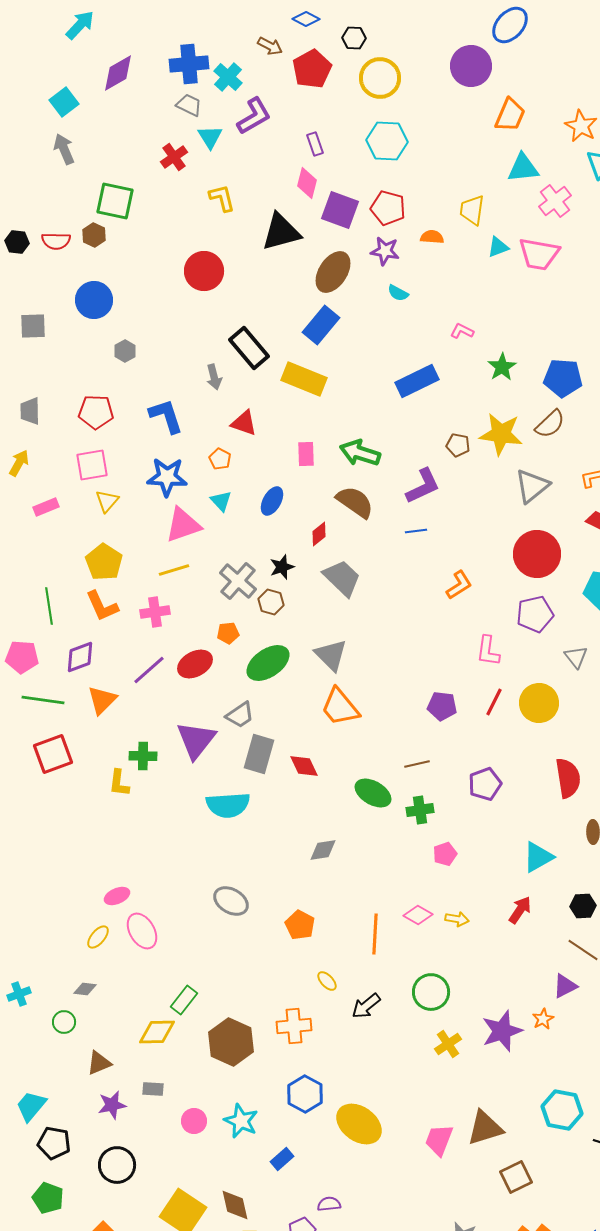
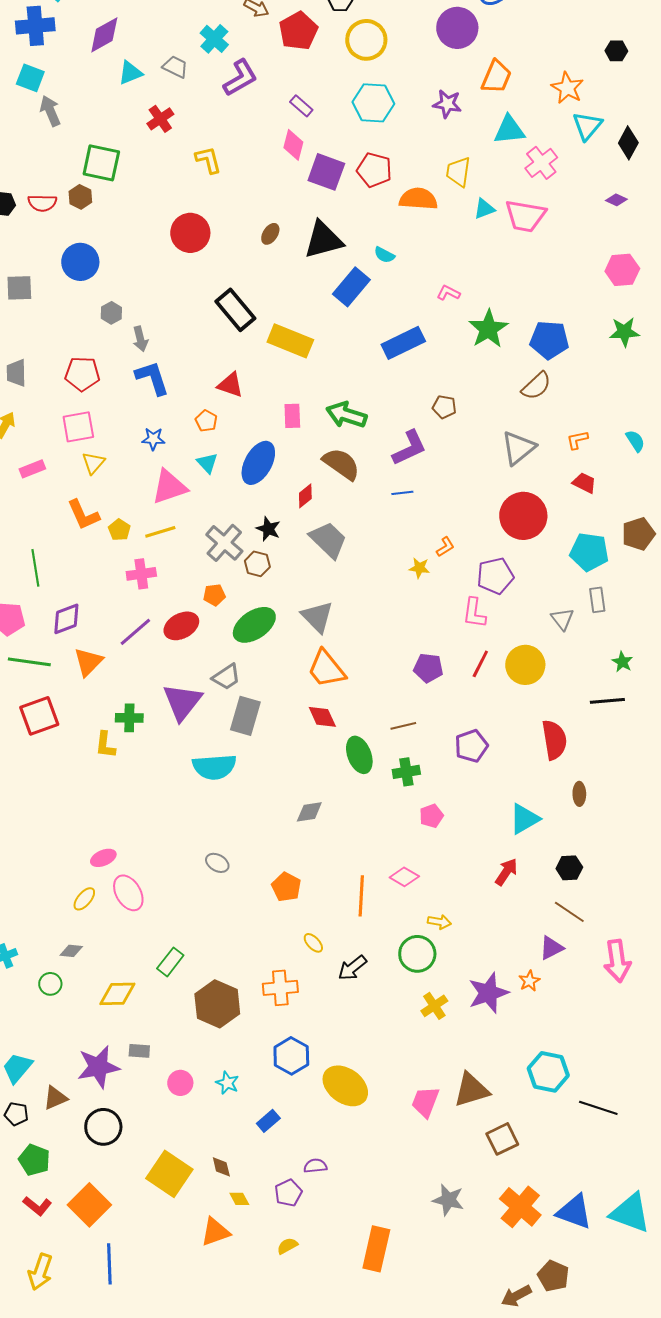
blue cross: (189, 64) -> (35, 26), moved
cyan square: (64, 102) -> (30, 78), moved, turned -32
cyan triangle: (210, 137) -> (130, 73), moved, turned 40
purple rectangle: (315, 144) -> (301, 106), turned -30
black triangle: (281, 232) -> (323, 240), moved
orange semicircle: (432, 237) -> (418, 199), size x1.6
purple star: (385, 251) -> (447, 104), moved
brown ellipse: (333, 272) -> (270, 234), moved, size x0.5
blue rectangle: (321, 325) -> (351, 287), moved
green star: (502, 367) -> (488, 329), size x1.4
gray arrow: (214, 377) -> (140, 339), moved
yellow star: (501, 434) -> (419, 568), moved, size x0.5
blue star: (167, 477) -> (153, 439), size x0.6
blue ellipse: (272, 501) -> (258, 463), size x1.5
yellow pentagon: (104, 562) -> (119, 530), moved, size x0.6
black star: (282, 567) -> (268, 529), turned -30
orange L-shape: (459, 585) -> (445, 547), size x0.7
orange L-shape: (102, 606) -> (83, 515), moved
purple pentagon: (535, 614) -> (495, 576), moved
red diamond: (304, 766) -> (322, 717), moved
green ellipse: (373, 793) -> (359, 755), turned 39
gray ellipse: (231, 901) -> (217, 863), size x0.7
yellow arrow: (457, 919) -> (439, 922), moved
yellow diamond: (157, 1032) -> (117, 994), moved
brown triangle: (99, 1063) -> (55, 1098), moved
purple star: (112, 1105) -> (98, 1067), size x1.5
cyan star: (241, 1121) -> (227, 1083), size x0.7
black pentagon: (54, 1143) -> (16, 1114), moved, size x0.7
brown diamond: (235, 1205) -> (221, 1167), size x0.7

